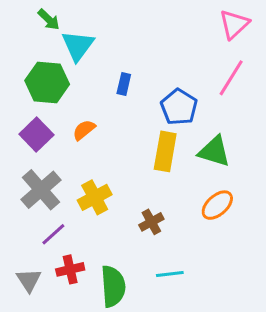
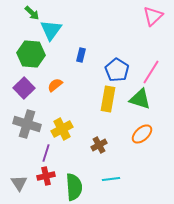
pink line: (231, 78) -> (151, 72), moved
gray cross: (41, 190) -> (27, 124), turned -32
purple line: (53, 234) -> (46, 153), moved, turned -30

